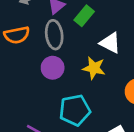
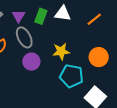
white triangle: (110, 43) -> (63, 14), moved
cyan pentagon: (75, 110) -> (71, 76), moved, turned -30

